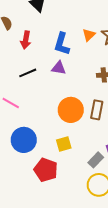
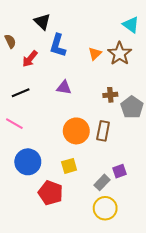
red arrow: (26, 40) -> (30, 59), turned 30
blue L-shape: (62, 44) -> (58, 45), moved
black line: (28, 73) -> (21, 93), moved

